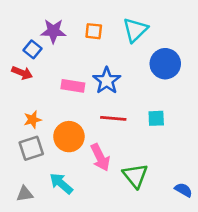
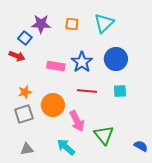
blue circle: (165, 64) -> (116, 59), moved
cyan arrow: (61, 183) -> (66, 147), moved
gray triangle: (25, 194) -> (27, 149), moved

